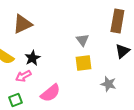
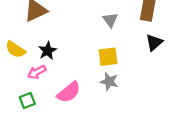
gray triangle: (82, 40) -> (110, 20), moved
gray star: (108, 84) -> (109, 82), moved

